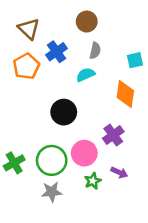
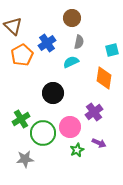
brown triangle: (29, 29) -> (13, 26), moved
green cross: (14, 163) -> (21, 119), moved
gray star: (52, 192) -> (25, 159), moved

